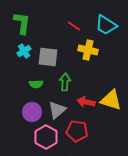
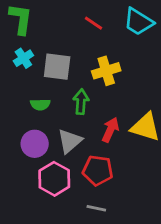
yellow cross: (88, 50) -> (106, 71), moved, turned -30
red arrow: (86, 102) -> (110, 130), turned 102

